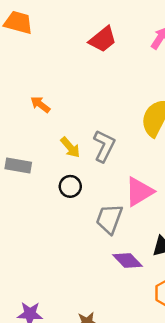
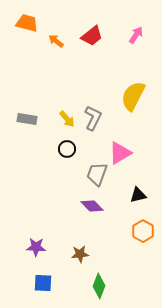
orange arrow: (40, 104) -> (56, 41), moved
gray rectangle: (18, 166) -> (27, 119), moved
purple diamond: (128, 261) -> (92, 206), moved

